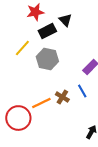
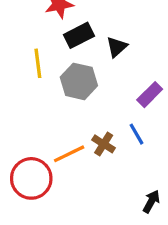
black triangle: (65, 20) -> (117, 47), moved, turned 32
yellow line: (22, 48) -> (38, 63), turned -48

